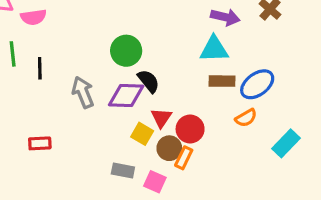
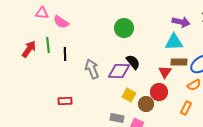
pink semicircle: (33, 17) -> (61, 22), turned 42
green circle: (126, 51) -> (124, 28), moved
red triangle: (161, 118) -> (165, 72), moved
orange rectangle: (184, 158) -> (186, 108), moved

